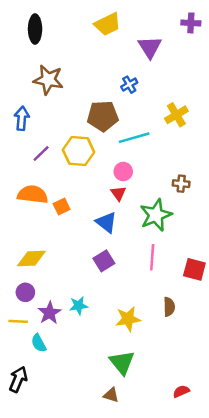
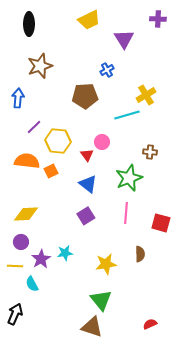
brown star: (48, 80) -> (40, 66), turned -30
cyan line: (134, 138) -> (127, 115), moved
yellow hexagon: (79, 151) -> (58, 141), moved
red triangle: (118, 193) -> (87, 155), moved
brown triangle: (111, 395) -> (92, 327), size x1.6

